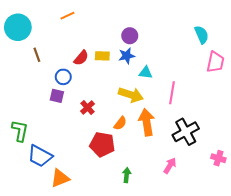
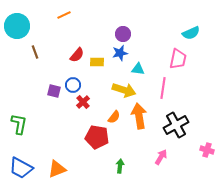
cyan semicircle: (202, 35) -> (191, 33), turned 90
yellow rectangle: (102, 56) -> (97, 62), moved
pink trapezoid: (215, 62) -> (178, 59), moved
blue circle: (63, 77) -> (73, 85), moved
blue trapezoid: (40, 156) -> (21, 168), moved

